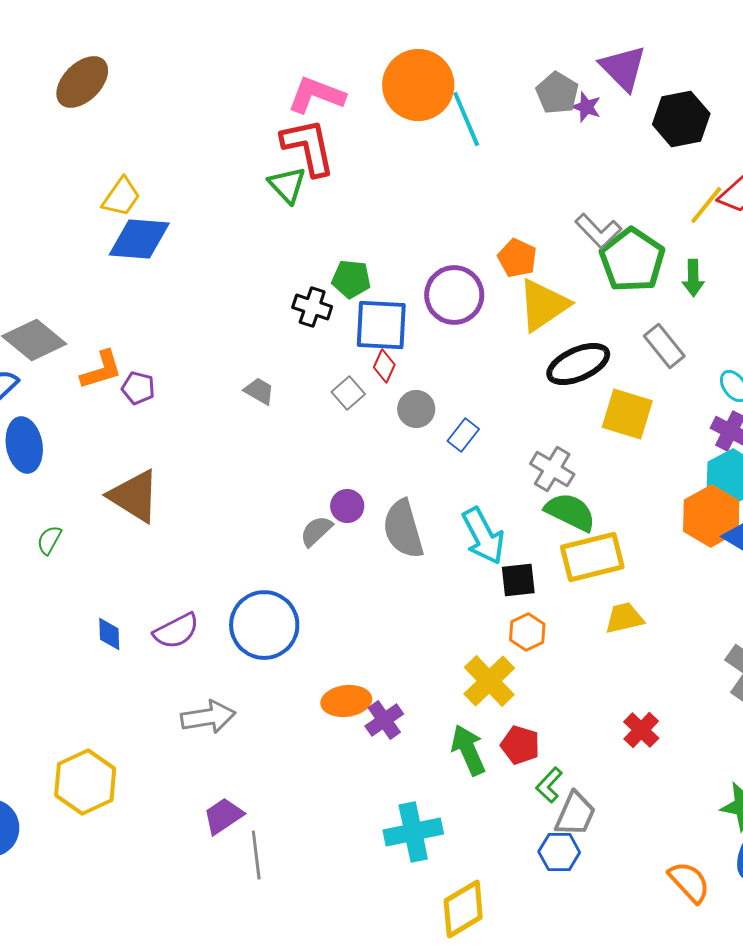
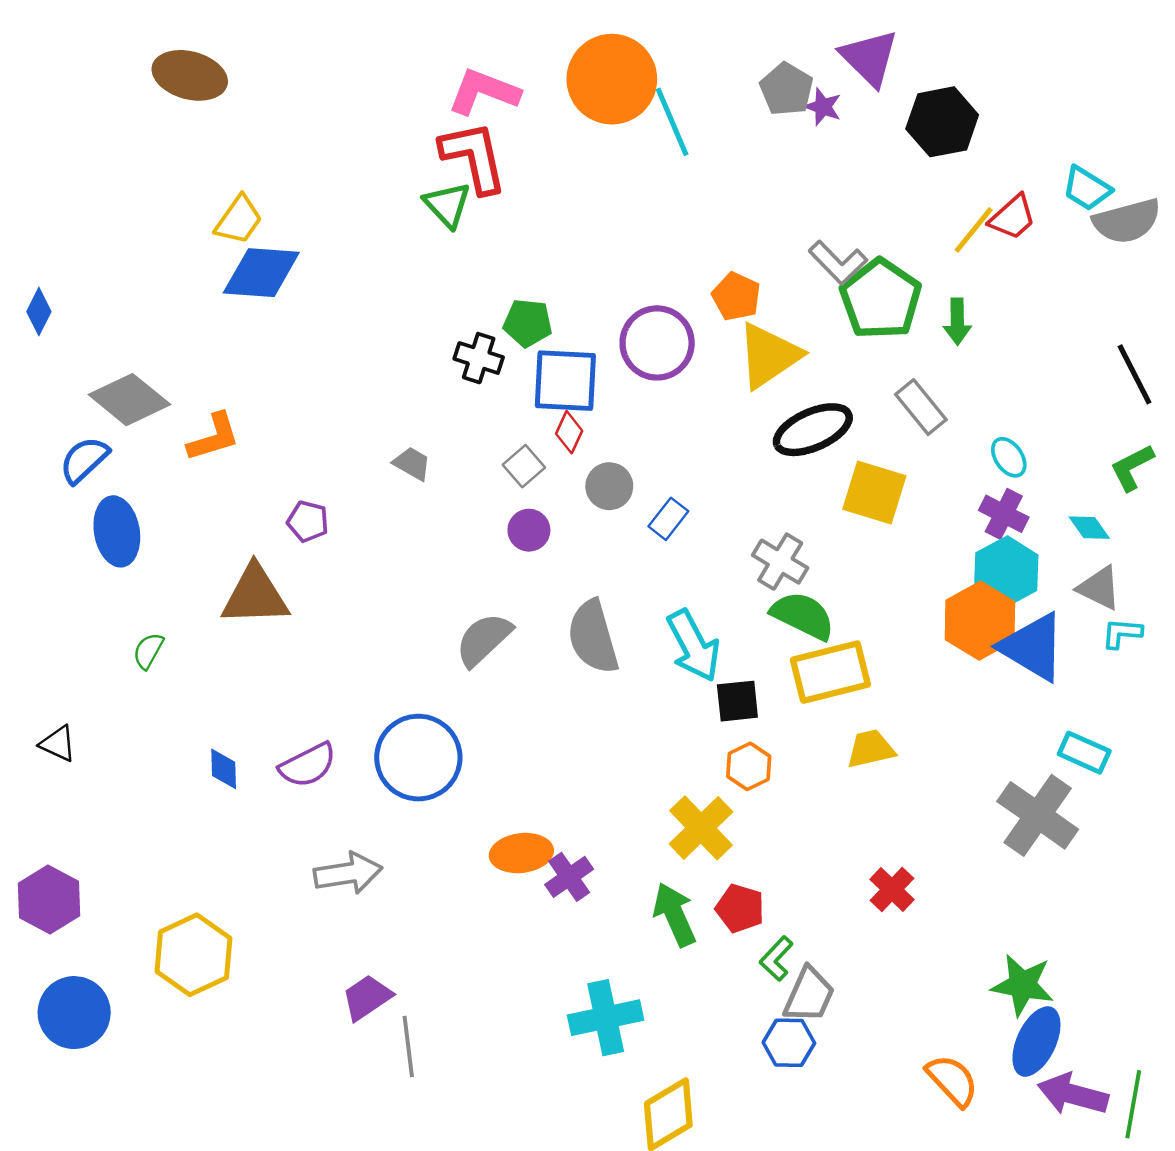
brown ellipse: (82, 82) -> (190, 75), turned 60
purple pentagon: (138, 388) -> (308, 521), moved
brown triangle: (134, 496) -> (255, 595), turned -34
purple circle: (347, 506) -> (529, 530), moved
gray semicircle: (316, 531) -> (484, 639), size x1.4

